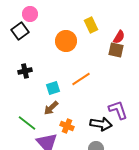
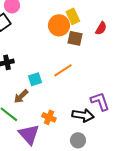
orange circle: (66, 41) -> (59, 25), moved
brown square: (116, 50) -> (75, 38), moved
brown arrow: (51, 108) -> (21, 96), moved

